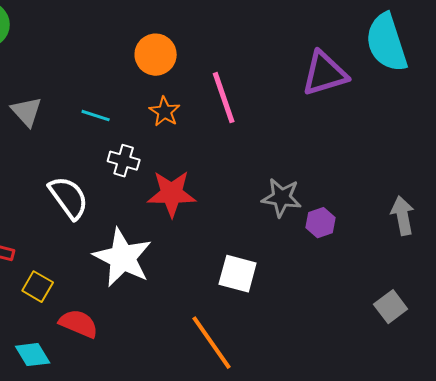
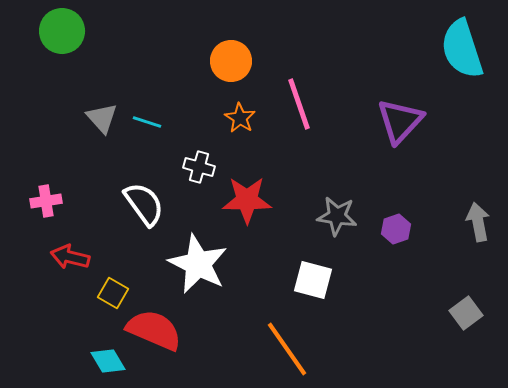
purple triangle: (325, 74) -> (400, 121), moved, turned -30
cyan line: (96, 116) -> (147, 122), moved
gray star: (282, 198) -> (337, 216), moved
red semicircle: (79, 324) -> (154, 330), size x1.4

